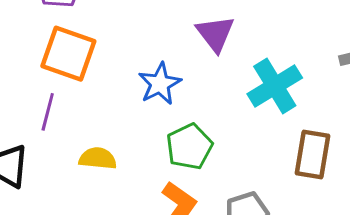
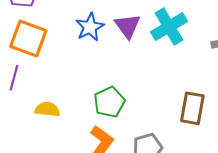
blue star: (160, 84) -> (90, 27), moved
cyan cross: (275, 86) -> (169, 27), moved

